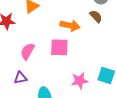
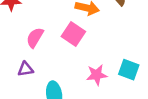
pink square: (59, 47) -> (73, 34), turned 30

